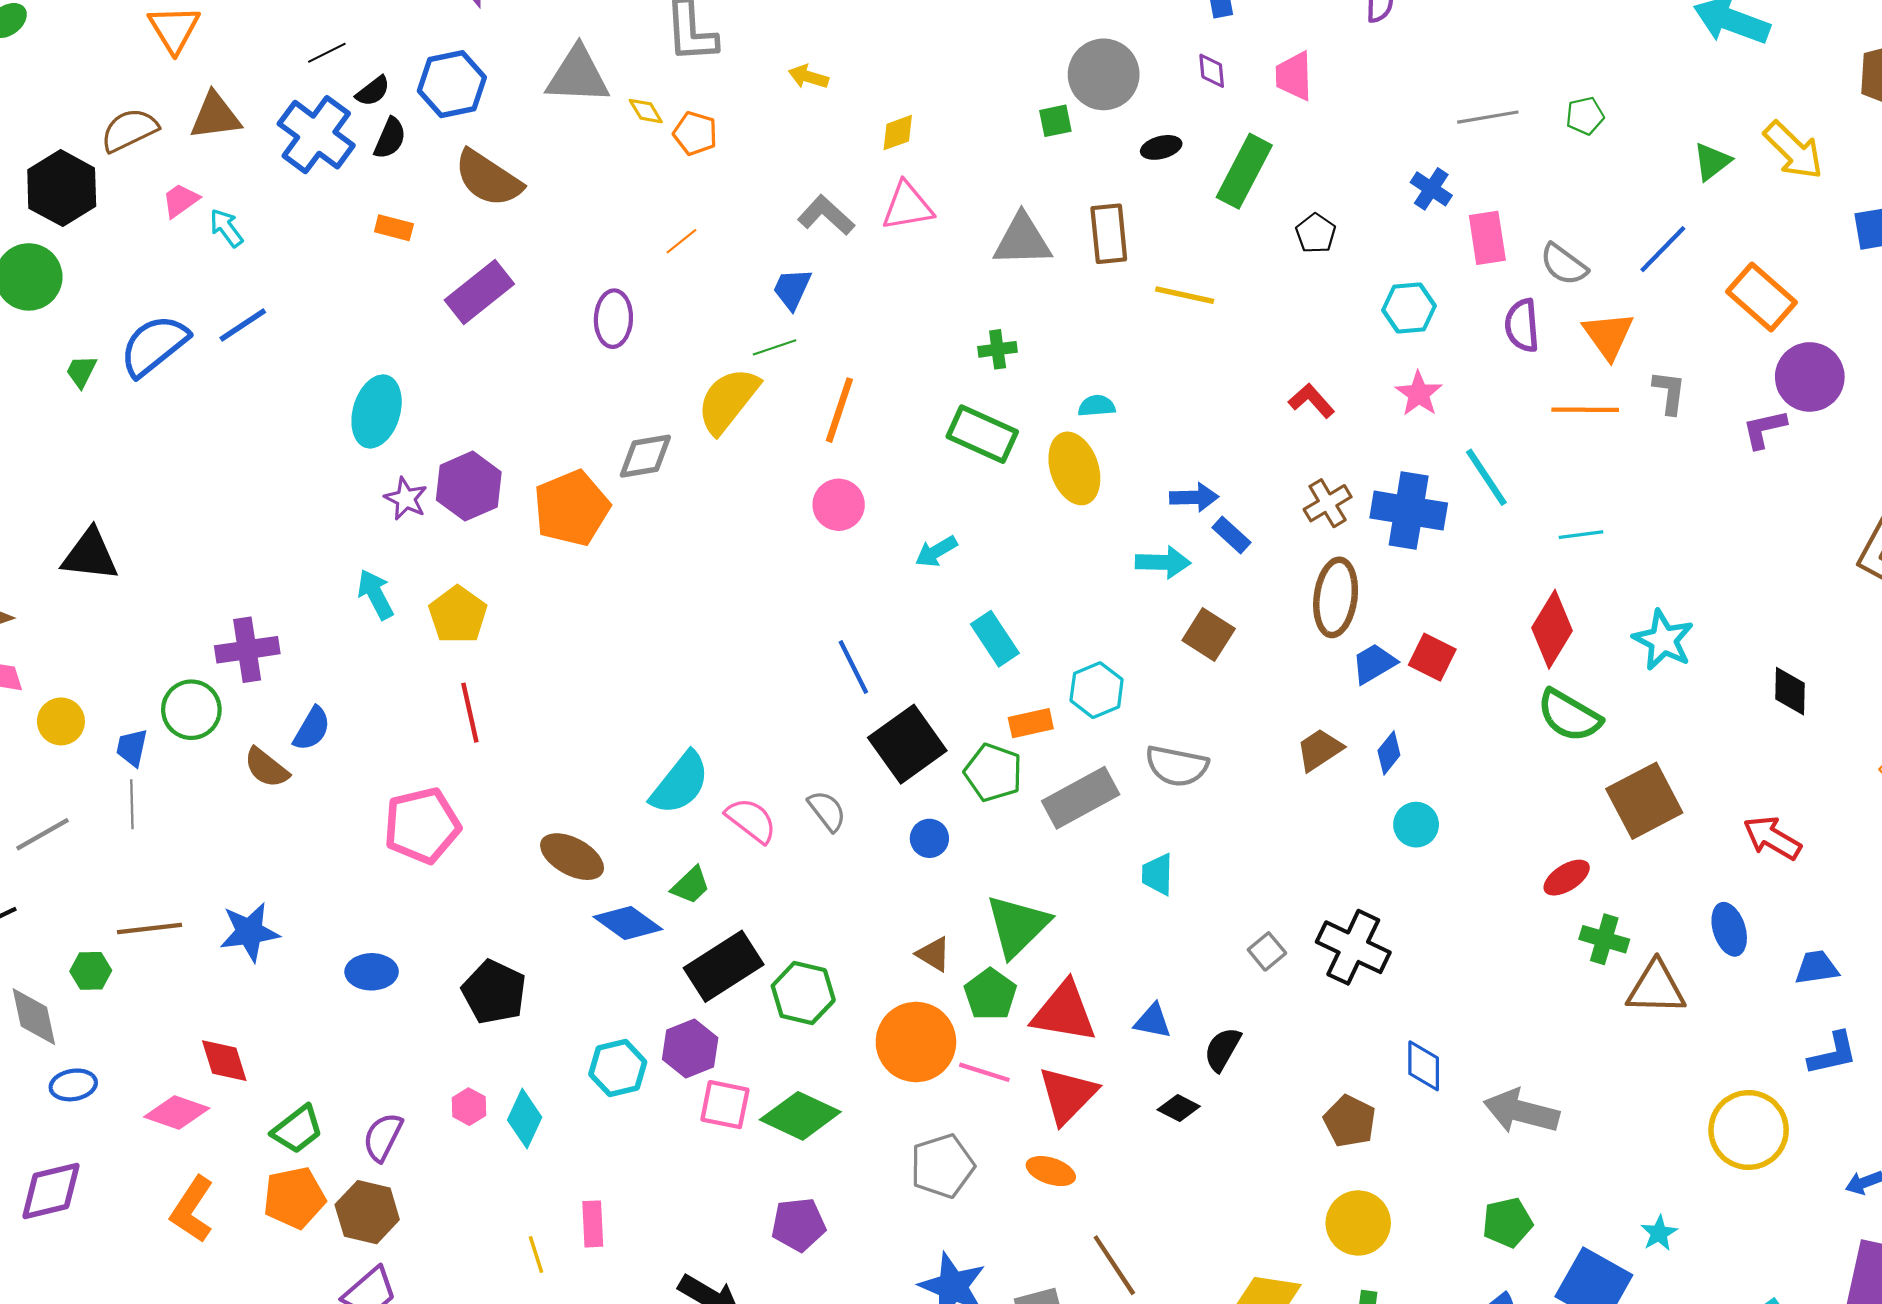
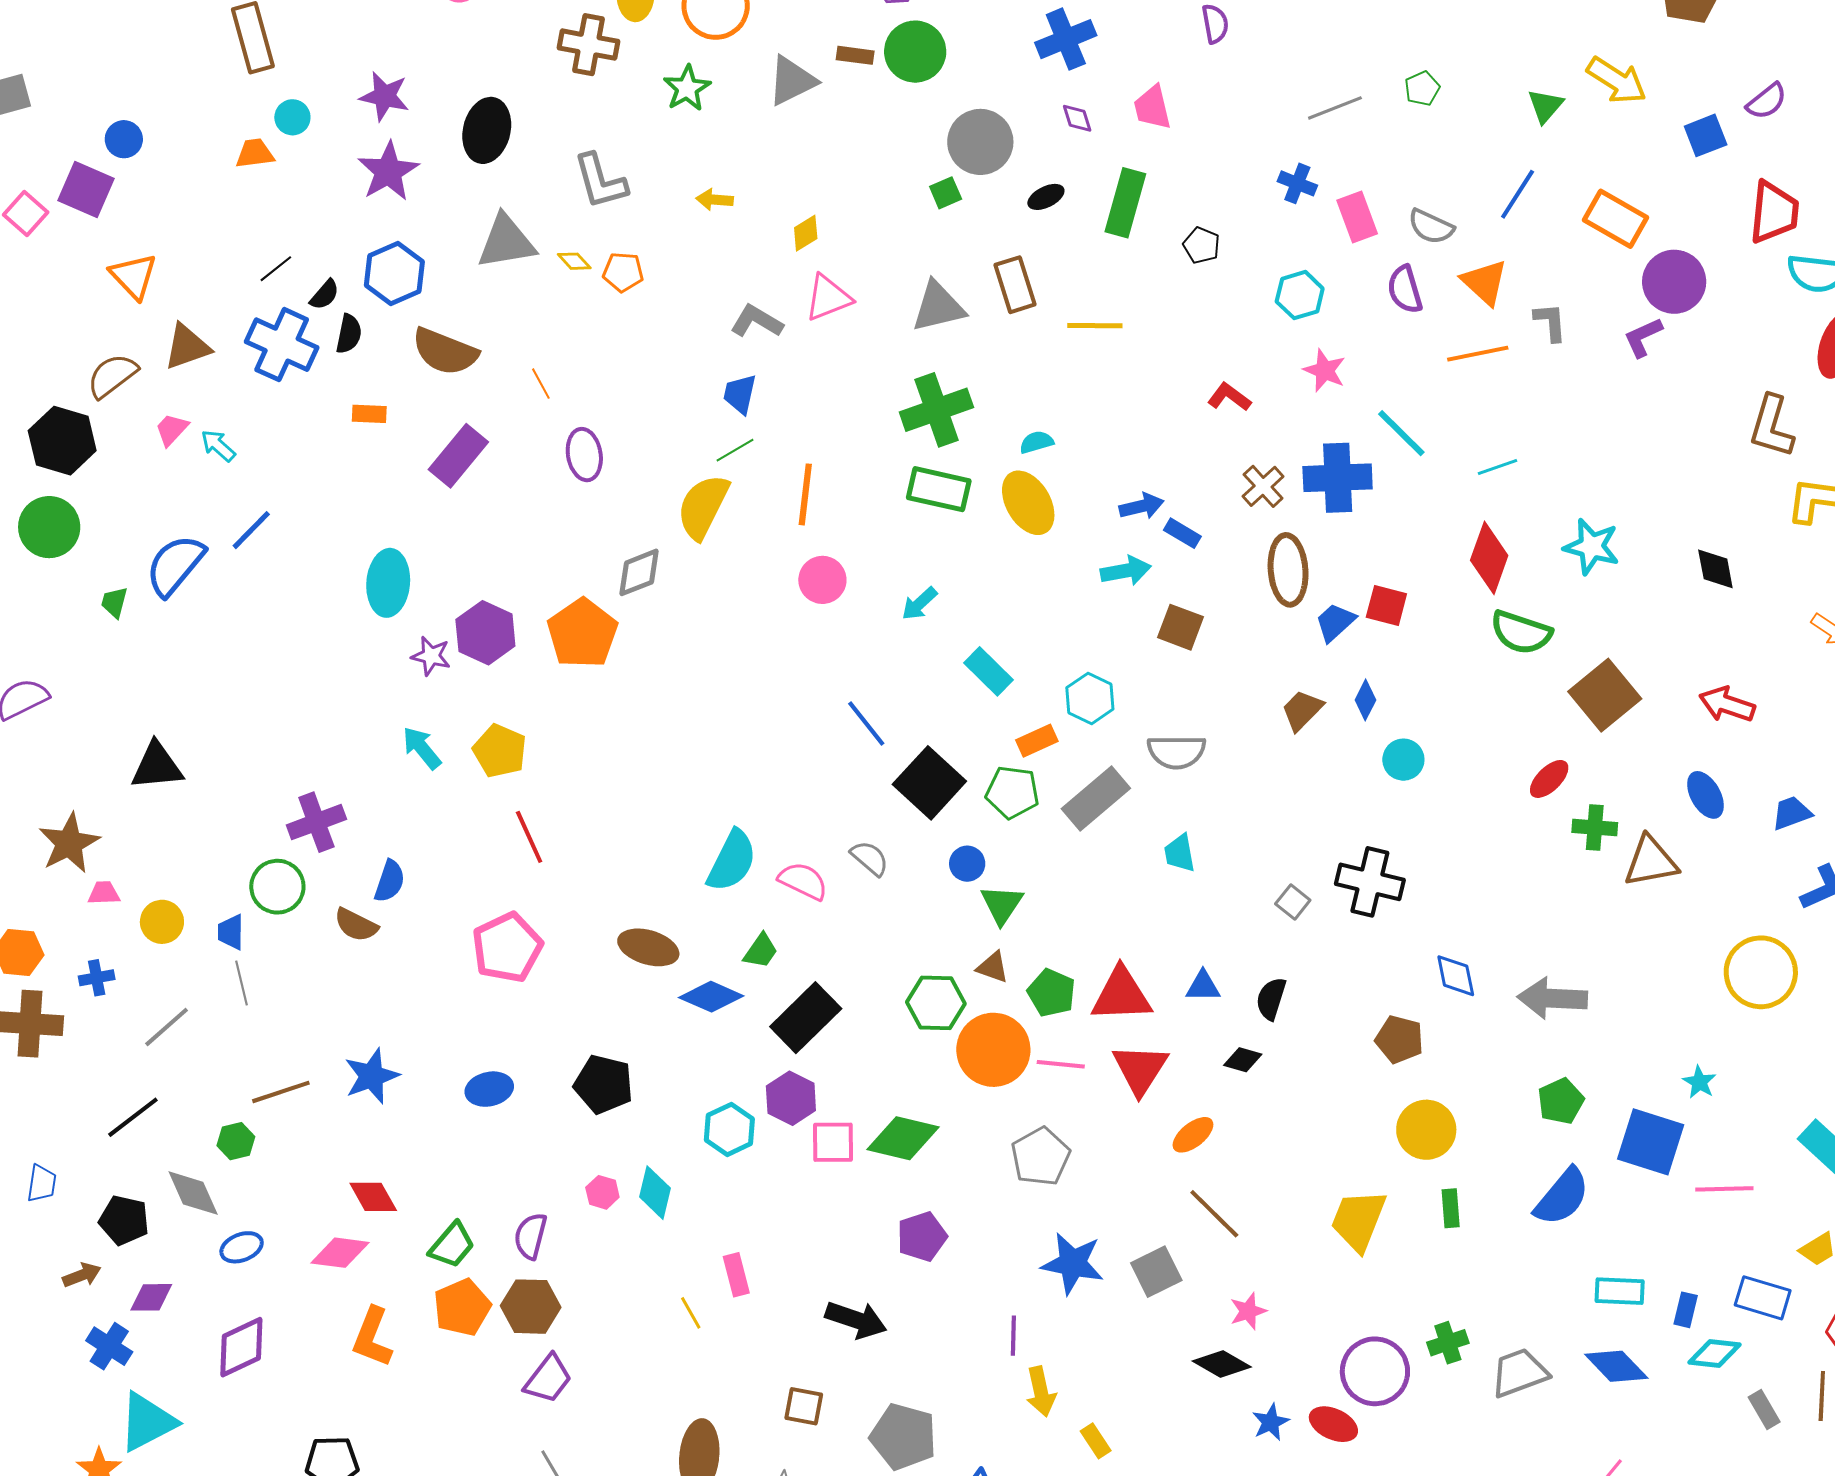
orange line: (681, 241) -> (541, 384), moved, turned -68
green cross: (998, 349) -> (936, 410), size x2.0
green triangle: (1017, 926) -> (1002, 905), moved, size x0.7
green hexagon: (803, 993) -> (936, 1003), moved
orange ellipse: (1051, 1171) -> (1193, 1135), moved, turned -45

